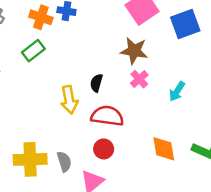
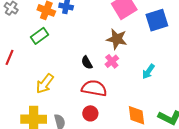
pink cross: (139, 79) -> (112, 61), moved
black semicircle: (96, 83) -> (87, 63), turned -48
yellow arrow: (69, 100) -> (45, 84), moved, turned 45

